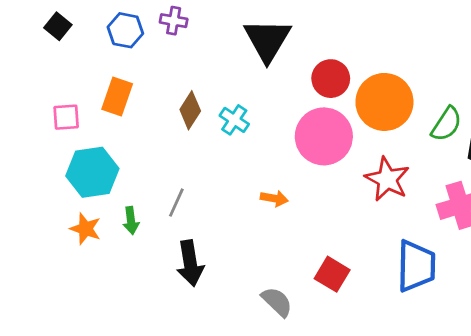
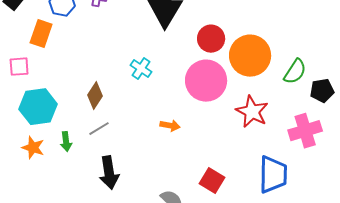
orange rectangle: (117, 96) -> (41, 34), moved
brown diamond: (190, 110) -> (95, 96), moved
gray line: (176, 203) -> (99, 129), turned 35

